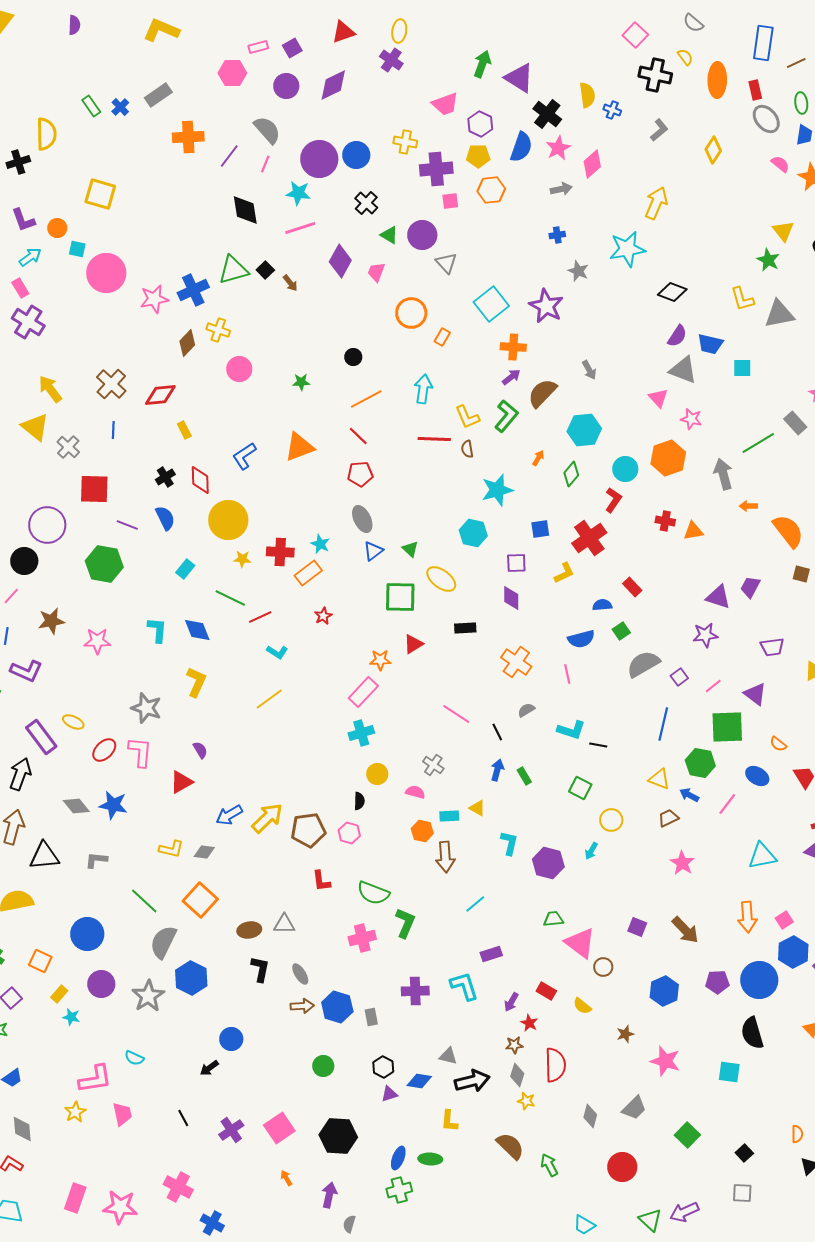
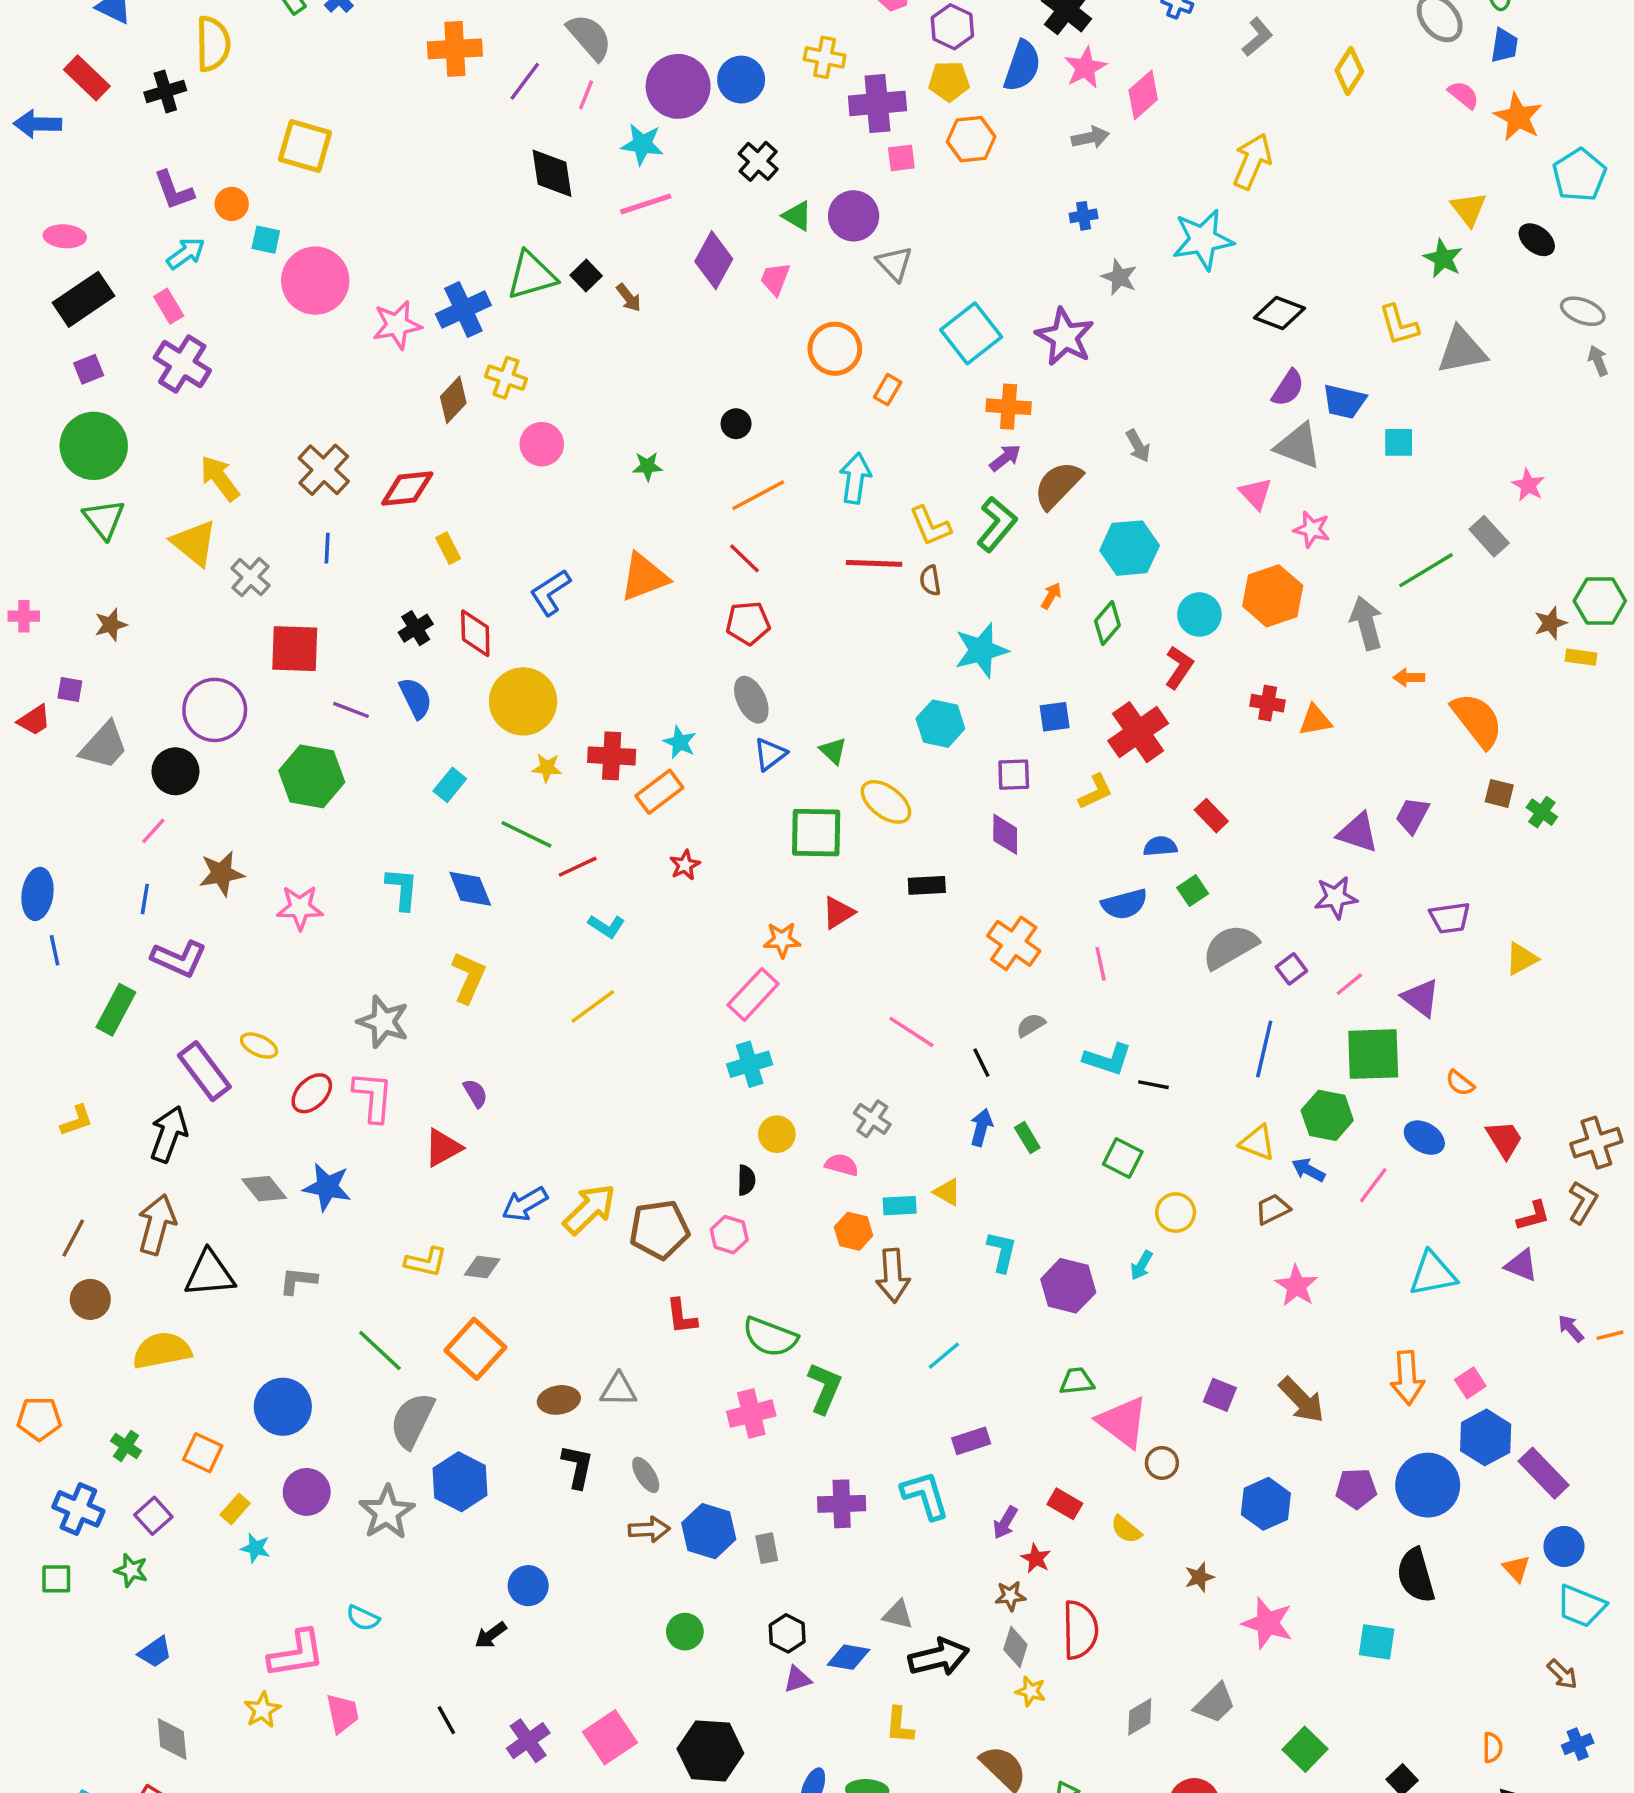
gray diamond: (590, 1116) -> (1140, 1717), turned 45

